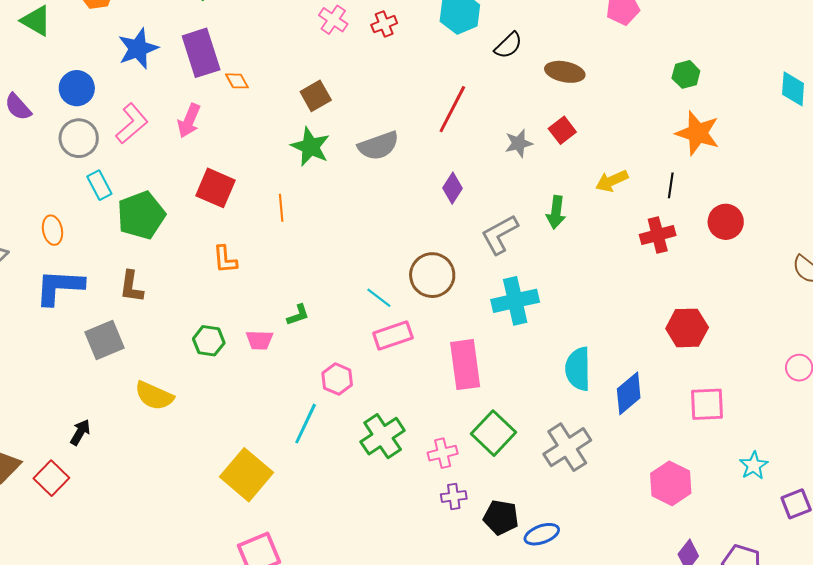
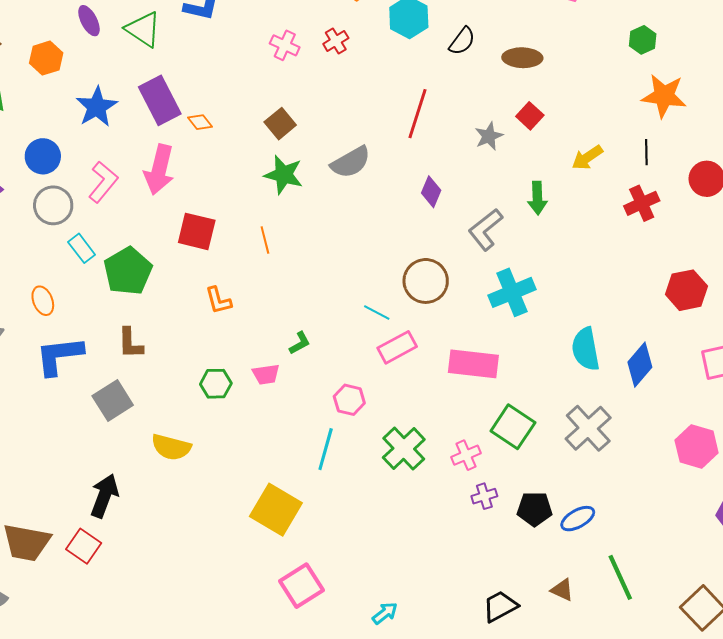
pink arrow: (189, 121) -> (159, 170), size x1.4
pink rectangle: (465, 365) -> (473, 364), turned -66
black arrow: (80, 432) -> (104, 496), size x1.6

